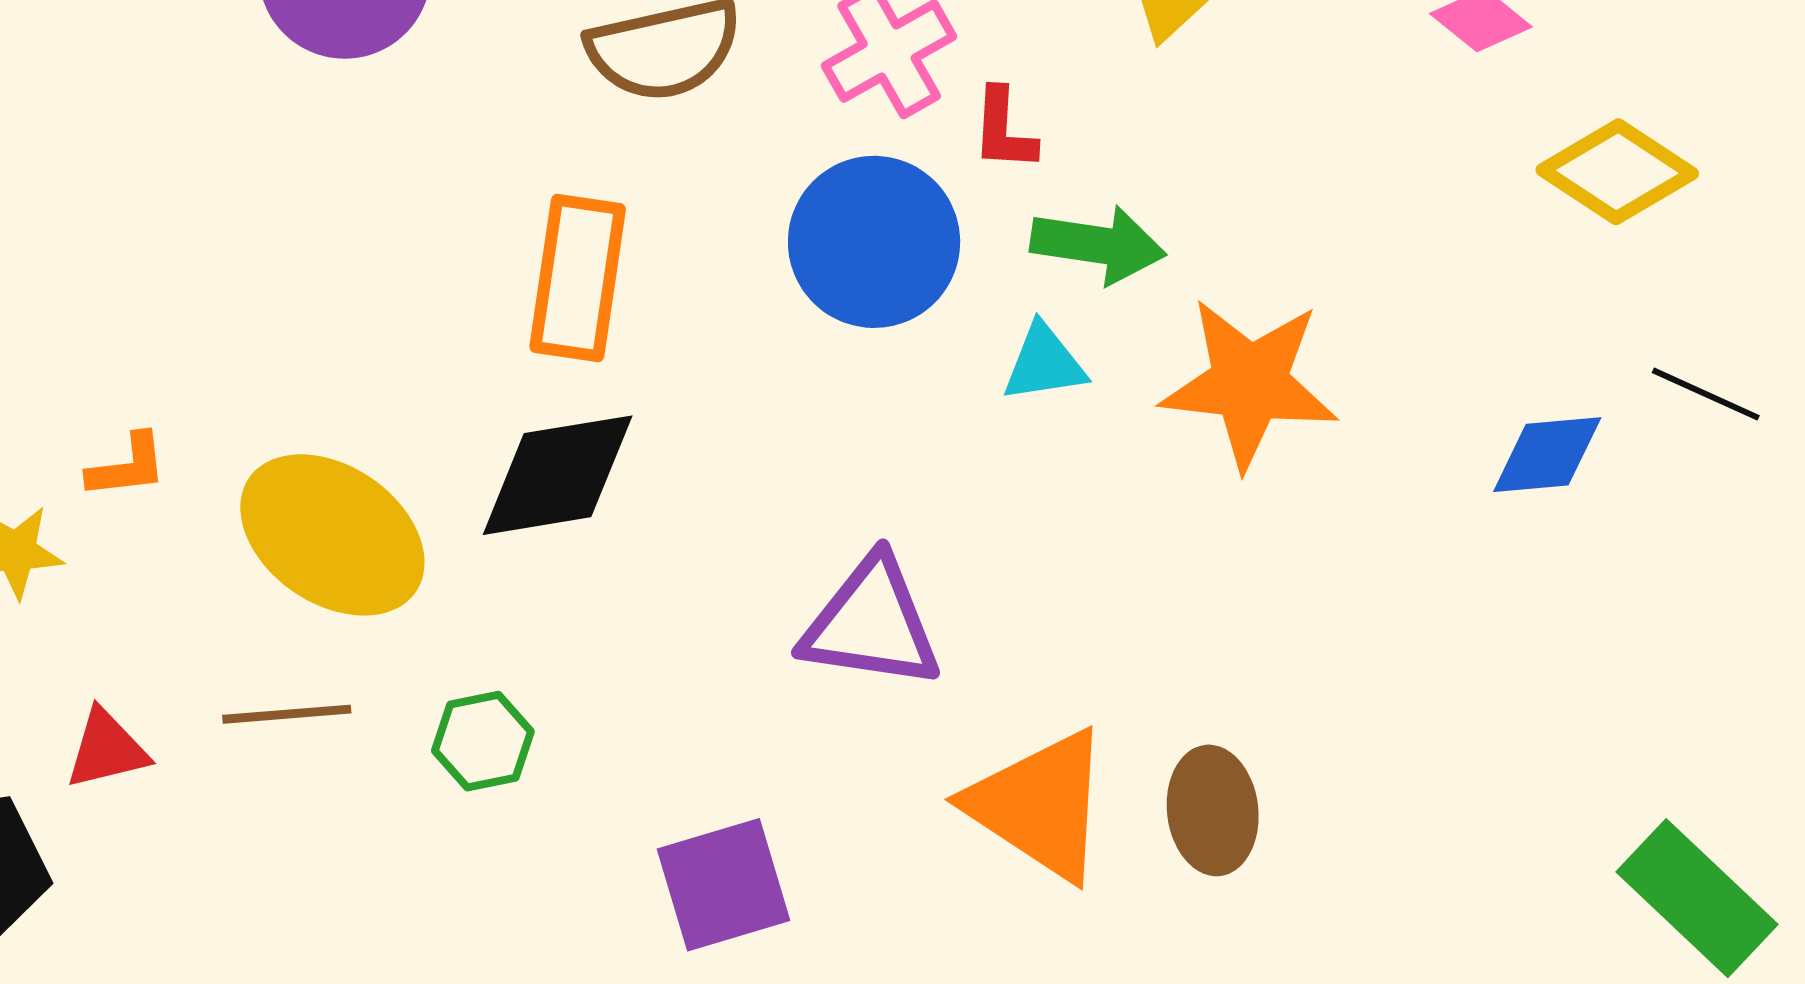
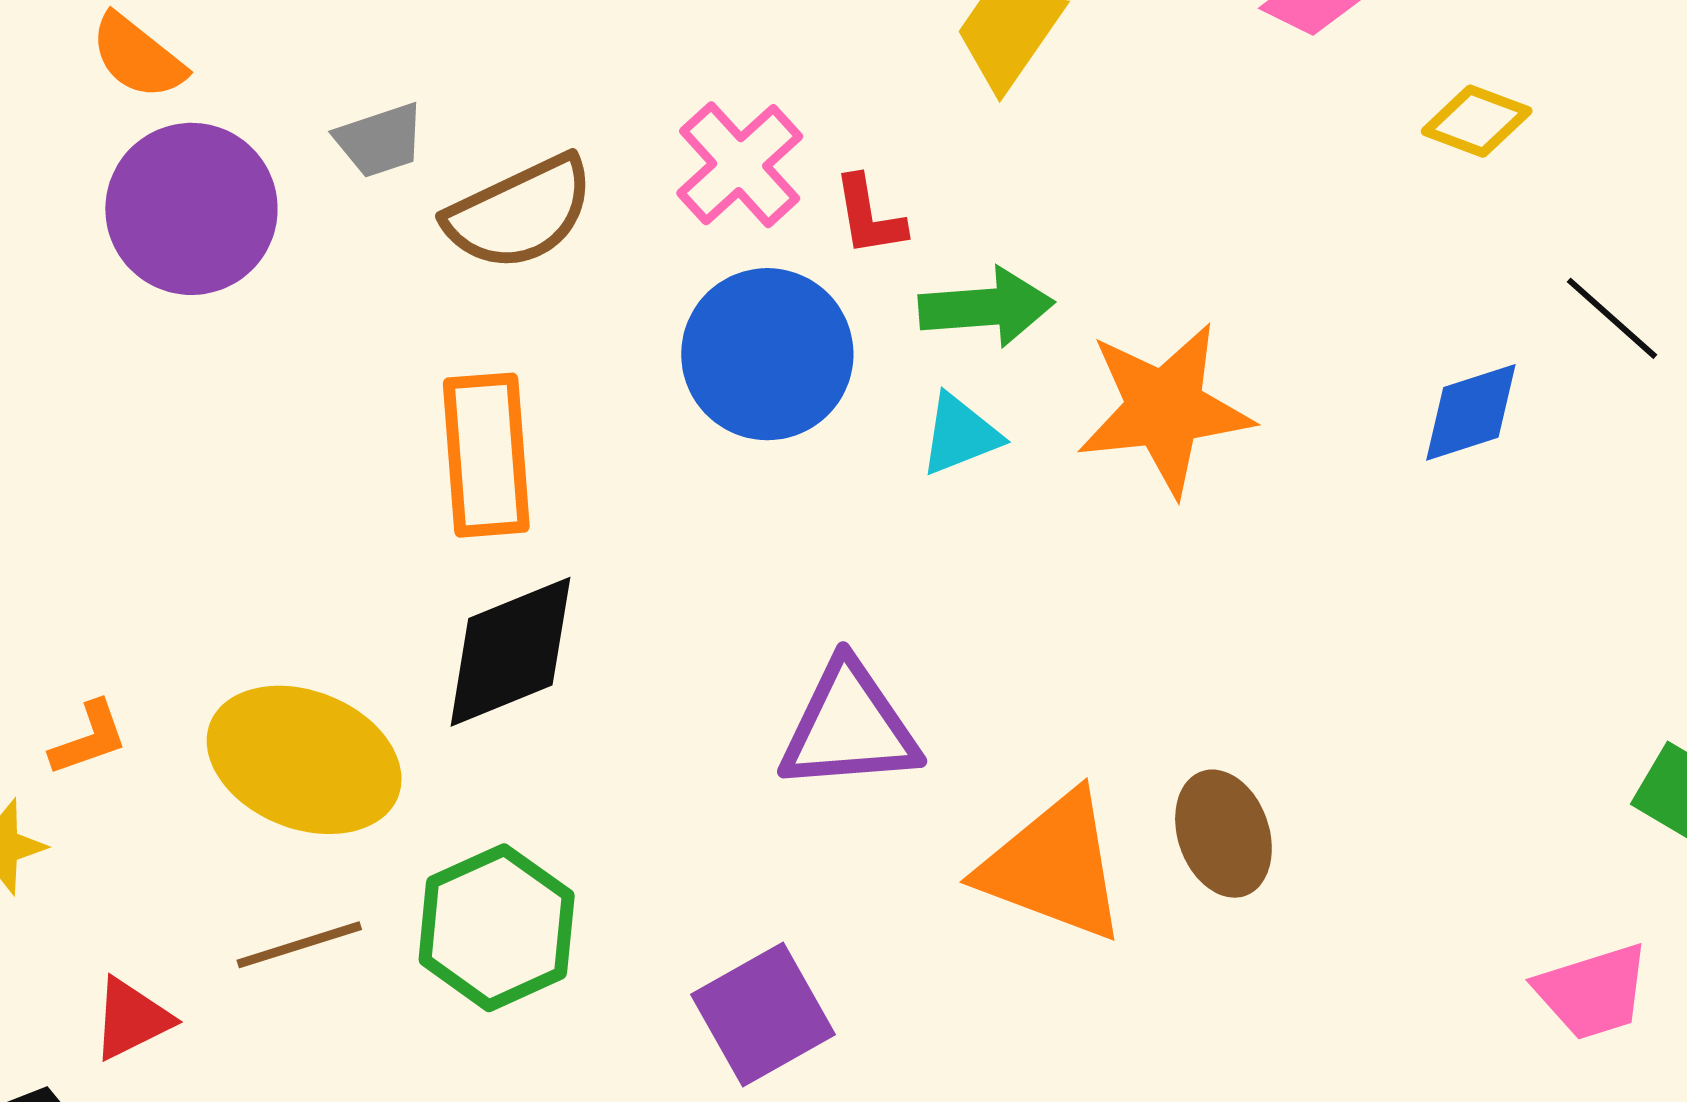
yellow diamond: (1617, 172) -> (1477, 121), size x0.7
black line: (1706, 394) -> (1612, 318), turned 30
green hexagon: (483, 741) -> (497, 928), size x1.6

